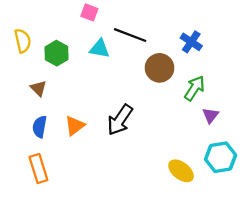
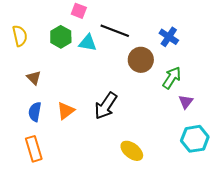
green hexagon: (57, 53) -> (61, 37), moved
yellow ellipse: (181, 171) -> (132, 151), moved

